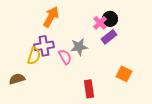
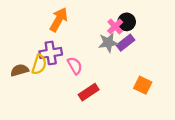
gray star: (79, 47) -> (108, 43), moved
brown semicircle: (17, 79) -> (20, 70), moved
red rectangle: (89, 89) -> (89, 92), moved, turned 66

